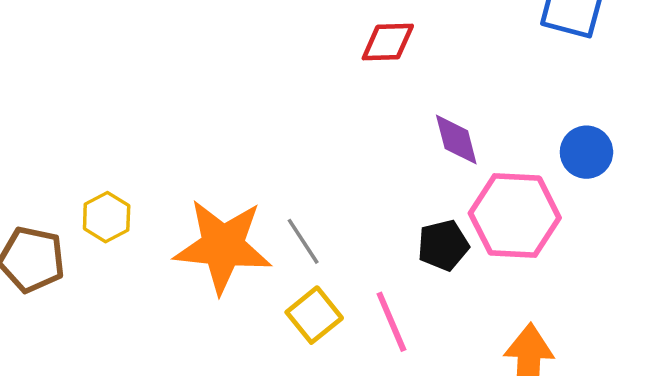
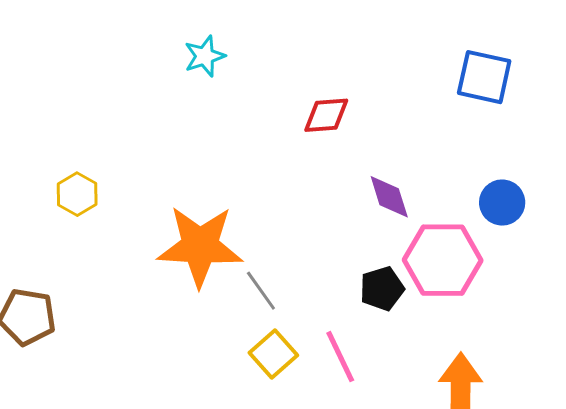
yellow hexagon: (107, 217) -> (77, 194), moved
orange star: (223, 246) -> (200, 246), moved

